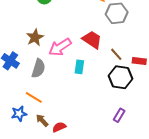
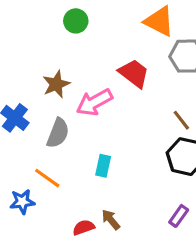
red trapezoid: (92, 40) -> (134, 73), moved
cyan rectangle: (79, 67) -> (103, 166), moved
brown arrow: (42, 120) -> (111, 220), moved

